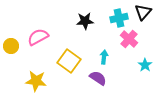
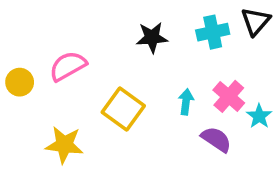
pink cross: (129, 39) -> (229, 96), moved
purple semicircle: (98, 78) -> (216, 139), moved

